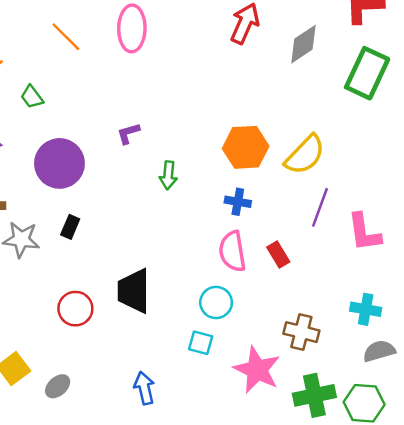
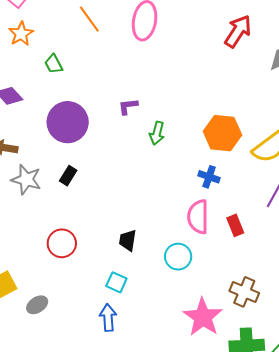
green arrow: (168, 175) -> (157, 133), moved
black trapezoid: (134, 291) -> (128, 240), moved, size x0.6
cyan square: (201, 343) -> (116, 282), moved

